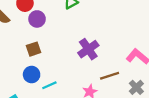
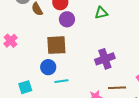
brown square: (34, 49) -> (56, 45), size x1.5

